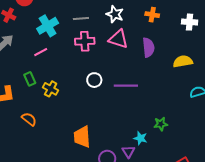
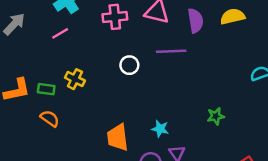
yellow semicircle: (183, 61) -> (233, 16), moved
green rectangle: (30, 79) -> (46, 89), moved, turned -56
purple line: (126, 86) -> (171, 51), moved
cyan star: (140, 138) -> (160, 129), moved

